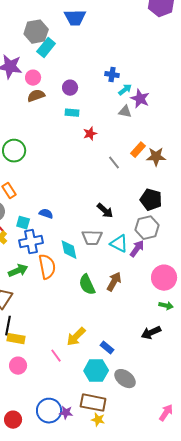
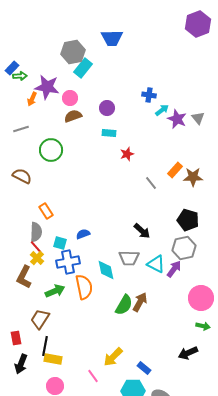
gray triangle: (125, 112) -> (198, 118), moved, turned 40
green circle: (14, 151) -> (51, 150), moved
blue semicircle: (46, 214) -> (83, 234), turned -40
brown arrow: (114, 282) -> (140, 302), moved
green semicircle: (87, 285) -> (124, 305), turned -125

